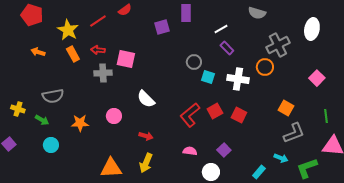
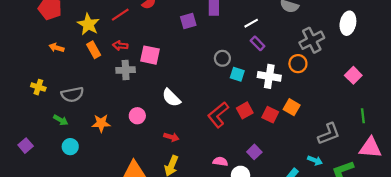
orange square: (286, 108) -> (292, 107), moved
yellow cross: (18, 109) -> (38, 87), moved
pink semicircle: (190, 151) -> (220, 162), moved

